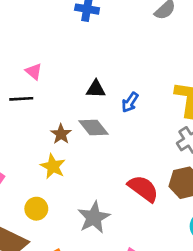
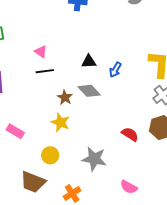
black line: (21, 99) -> (45, 71), moved
red semicircle: (143, 189) -> (130, 134), size x0.7
gray star: (94, 217) -> (94, 159), turned -30

